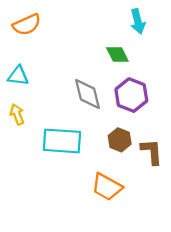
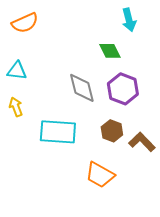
brown L-shape: (152, 152) -> (142, 142), turned -40

